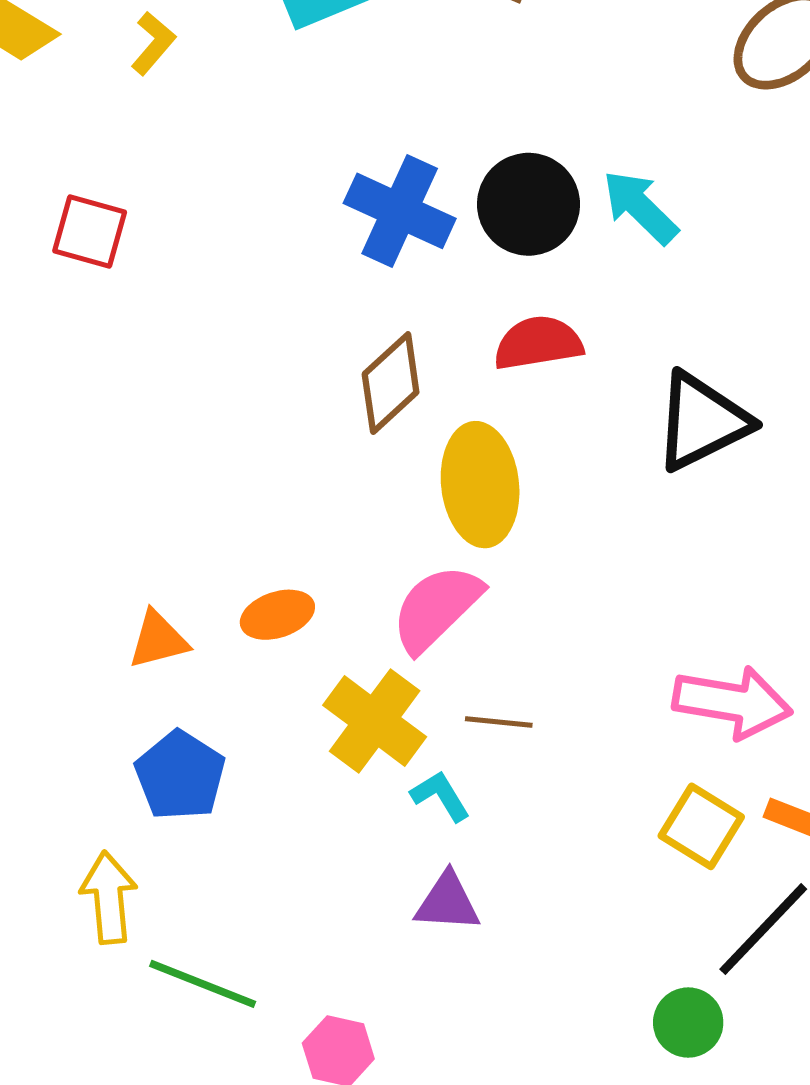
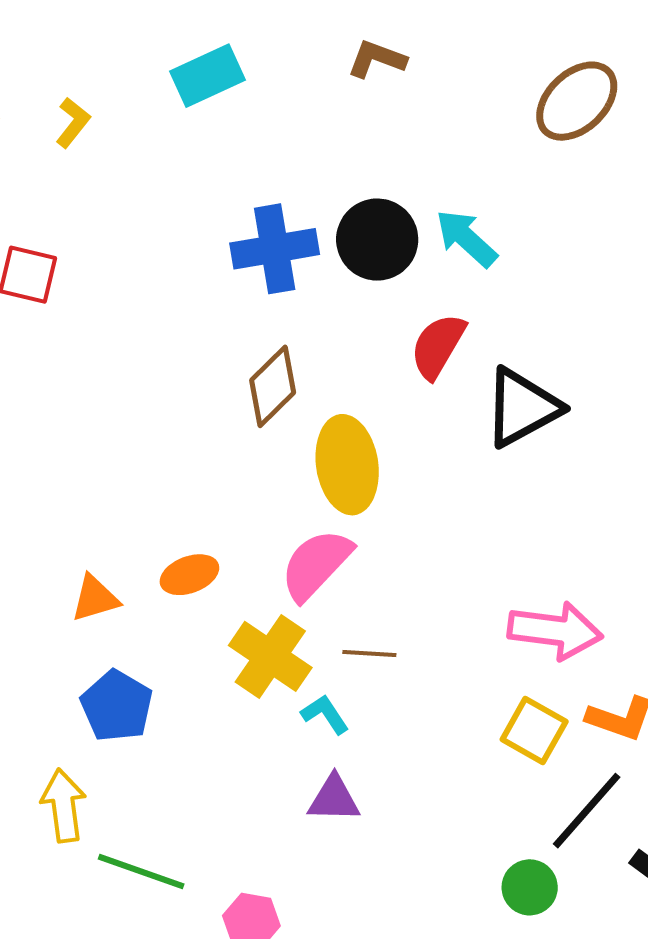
blue cross: (400, 211) -> (275, 249), turned -32
red semicircle: (538, 343) -> (438, 346), moved, turned -48

